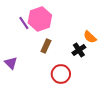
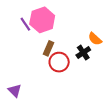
purple triangle: (11, 63) -> (15, 91), moved
red circle: (61, 74) -> (59, 62), moved

